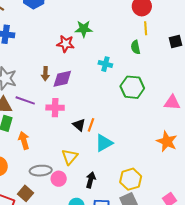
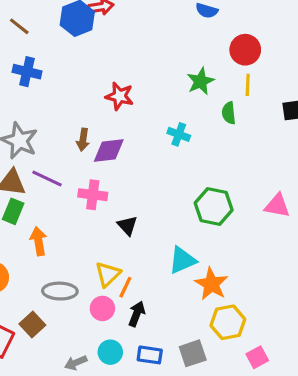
green star: (84, 29) -> (200, 81), moved, turned -30
green hexagon: (132, 87) -> (214, 206), moved
orange line: (91, 125) -> (125, 287), moved
orange star: (167, 141) -> (211, 284), moved
cyan triangle: (104, 143) -> (182, 260), moved
pink circle: (59, 179) -> (102, 308), moved
yellow hexagon: (131, 179) -> (228, 322), moved

